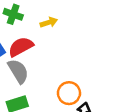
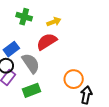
red semicircle: (21, 47) -> (47, 42), moved

